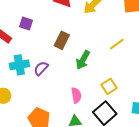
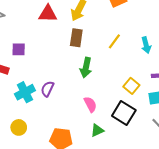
brown rectangle: (62, 40) -> (76, 38), moved
yellow square: (109, 86) -> (131, 86), moved

